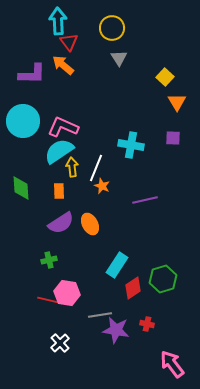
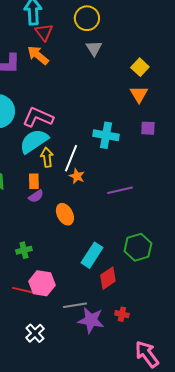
orange triangle: (177, 102) -> (139, 94), moved
purple semicircle: (61, 223) -> (36, 196), moved, size x0.6
green hexagon: (163, 279) -> (138, 247), moved

